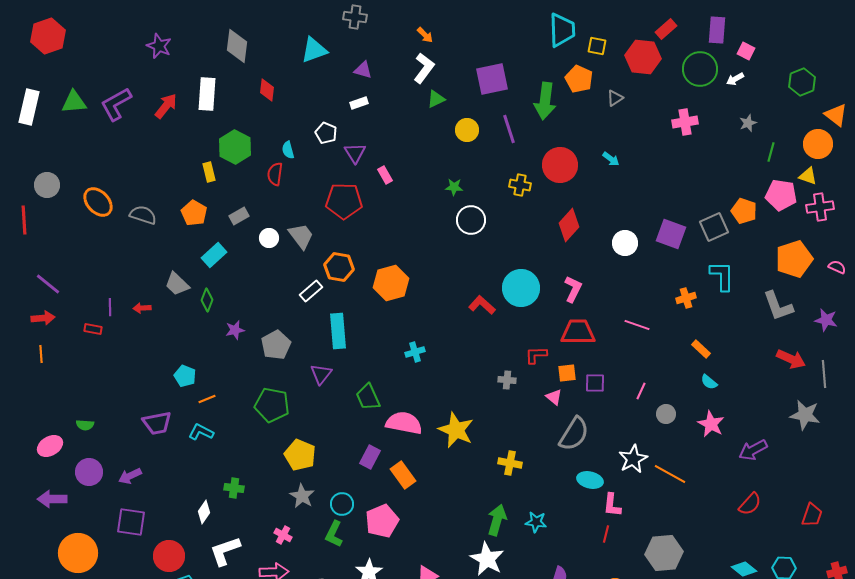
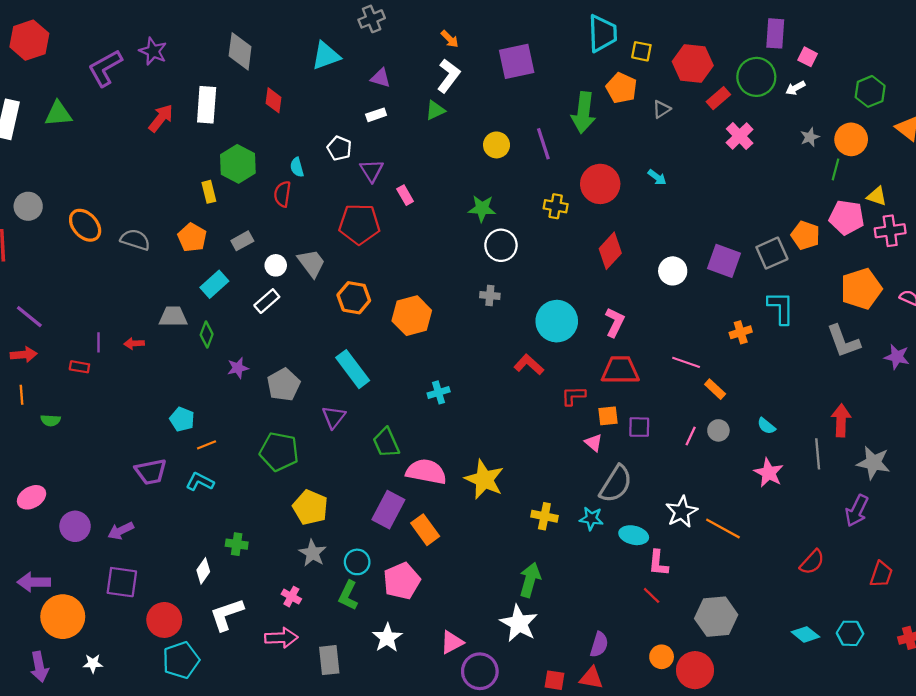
gray cross: (355, 17) -> (372, 19), turned -30
red rectangle: (666, 29) -> (718, 98), moved
purple square: (492, 79) -> (517, 61), moved
green triangle: (436, 99) -> (435, 110), moved
purple L-shape: (116, 104) -> (105, 68), moved
pink cross: (685, 122) -> (740, 136), turned -35
orange circle: (818, 144) -> (851, 139), moved
green star: (454, 187) -> (482, 208), size x1.4
gray trapezoid: (177, 284) -> (173, 317), turned 136
white rectangle: (311, 291) -> (267, 301), moved
red L-shape: (482, 305) -> (529, 365), moved
cyan rectangle: (338, 331) -> (353, 369), turned -32
orange rectangle: (701, 349) -> (715, 389), moved
red arrow: (791, 359) -> (841, 420), moved, turned -112
gray line: (824, 374) -> (818, 454), moved
gray cross: (507, 380) -> (490, 295), moved
gray circle: (666, 414) -> (718, 430), moved
green semicircle: (85, 425) -> (50, 420), moved
purple arrow: (753, 450) -> (857, 511), moved, turned -36
purple rectangle: (370, 457) -> (388, 510), size x1.4
purple arrow: (52, 499) -> (34, 582), moved
cyan star: (536, 522) -> (591, 518), moved
red line: (606, 534) -> (652, 595), turned -60

